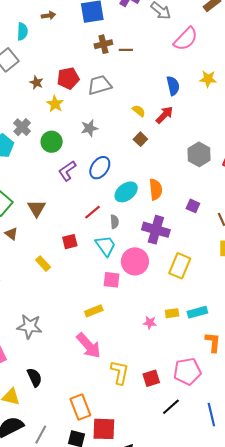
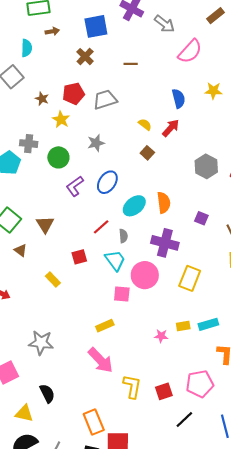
brown cross: (103, 44) -> (85, 57), moved, turned -30
gray cross: (22, 127) -> (29, 144), turned -36

